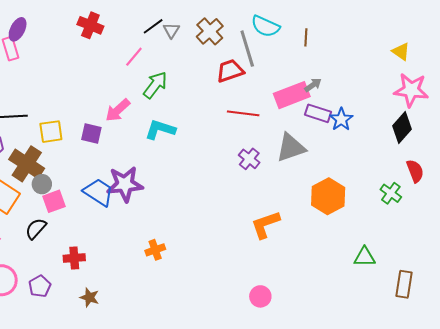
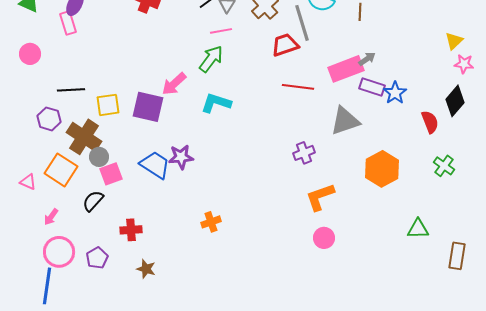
yellow triangle: (401, 52) -> (454, 41), moved, turned 42
pink line: (134, 57) -> (221, 31), moved, turned 40
pink star: (411, 90) -> (464, 64), size x0.6
purple square: (91, 134) -> (148, 107), size x1.5
purple cross: (249, 159) -> (304, 153), moved, turned 30
red semicircle: (415, 171) -> (430, 122), moved
purple star: (125, 184) -> (181, 157), size x0.7
pink circle: (260, 296) -> (324, 238), moved

